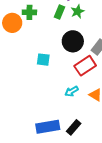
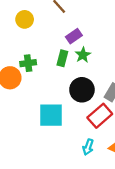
cyan square: (43, 60) -> (51, 115), size x1.6
cyan arrow: (72, 91) -> (88, 147), turned -32

